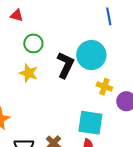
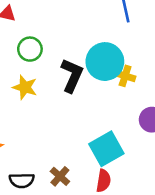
yellow cross: (104, 87) -> (125, 76), moved
cyan square: (90, 123) -> (106, 149), turned -36

